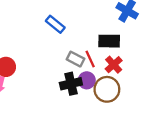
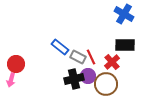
blue rectangle: (55, 24) -> (60, 47), moved
black rectangle: (109, 41) -> (125, 45), moved

